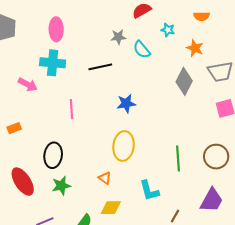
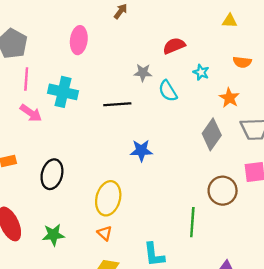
pink ellipse: (56, 29) -> (79, 40), moved
pink line: (71, 109) -> (26, 79), moved
yellow ellipse: (124, 146) -> (108, 198), moved
black ellipse: (53, 155) -> (52, 174), moved
brown circle: (216, 157) -> (223, 191), moved

